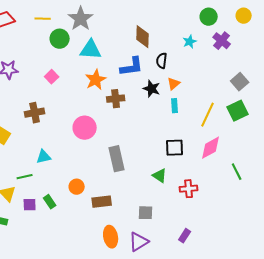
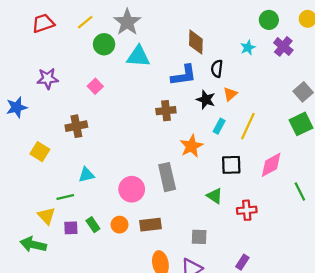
yellow line: (43, 19) -> (85, 22), turned -42
orange star: (96, 80) -> (191, 146), moved
cyan rectangle: (175, 106) -> (219, 126), moved, turned 32
yellow line: (208, 115) -> (248, 126), moved
pink circle: (85, 128) -> (132, 189), moved
orange circle: (77, 187) -> (120, 225), moved

